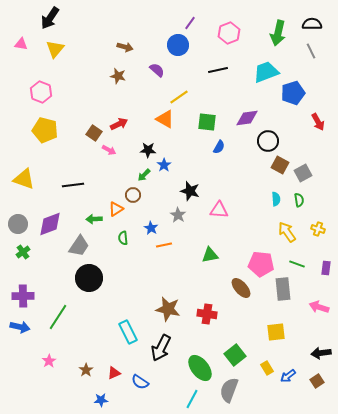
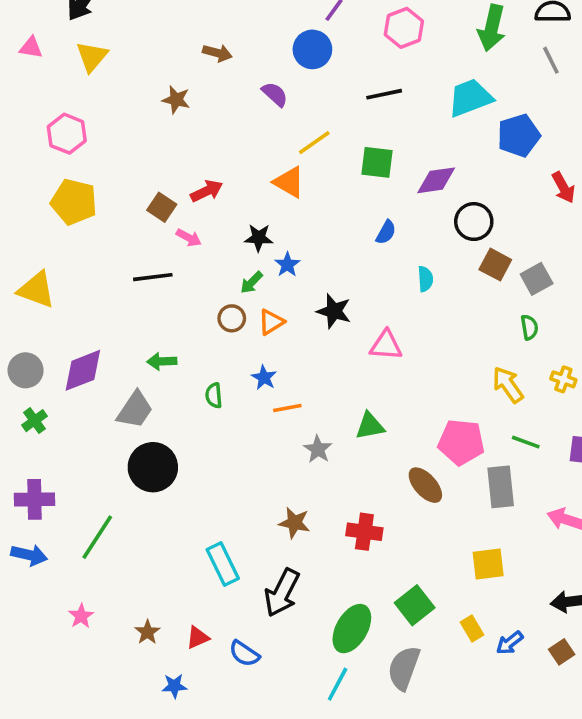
brown star: (118, 76) -> (176, 100), moved
green square: (207, 122) -> (377, 162), moved
black line: (73, 185) -> (153, 277), moved
cyan semicircle: (276, 199) -> (425, 279), moved
orange triangle: (116, 209) -> (271, 322), moved
gray star: (178, 215) -> (318, 449), moved
brown star: (168, 309) -> (294, 523), size x0.7
green ellipse: (200, 368) -> (352, 629), turned 68

